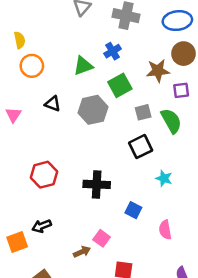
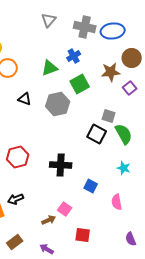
blue ellipse: (177, 21) -> (113, 31), moved
purple square: (181, 90) -> (130, 88), turned -32
gray square: (143, 112) -> (109, 116), moved, turned 32
green semicircle: (171, 121) -> (124, 134), moved
black square: (141, 147) -> (97, 134), turned -36
cyan star: (164, 178) -> (124, 168), moved

